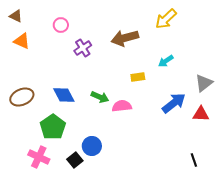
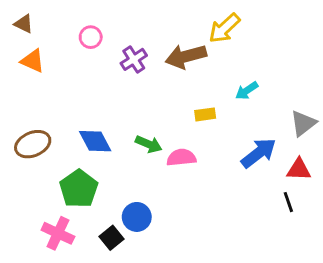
yellow arrow: (166, 19) -> (224, 28), moved
purple cross: (83, 48) -> (134, 59), moved
black line: (194, 160) -> (288, 202), moved

